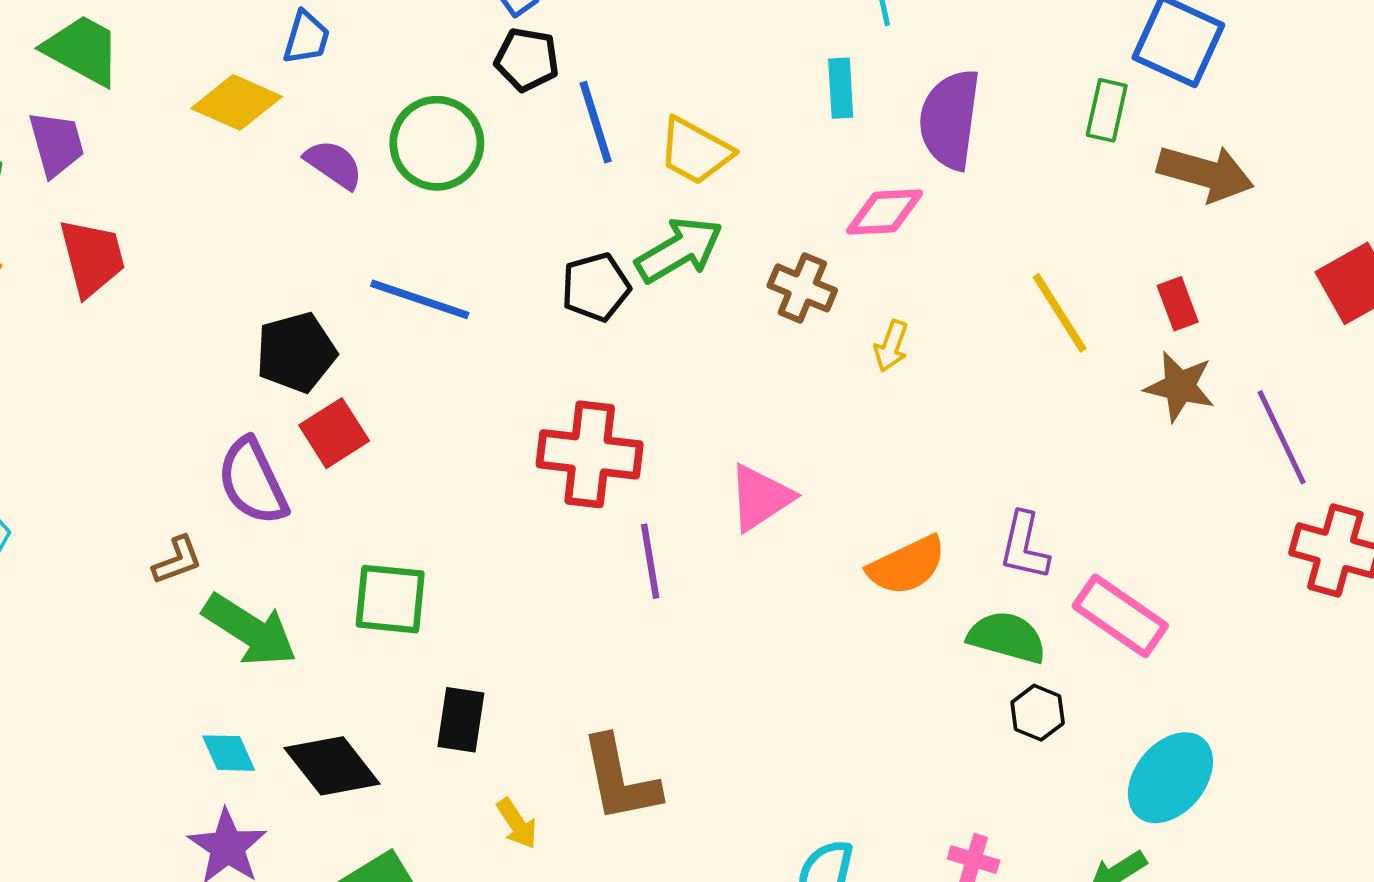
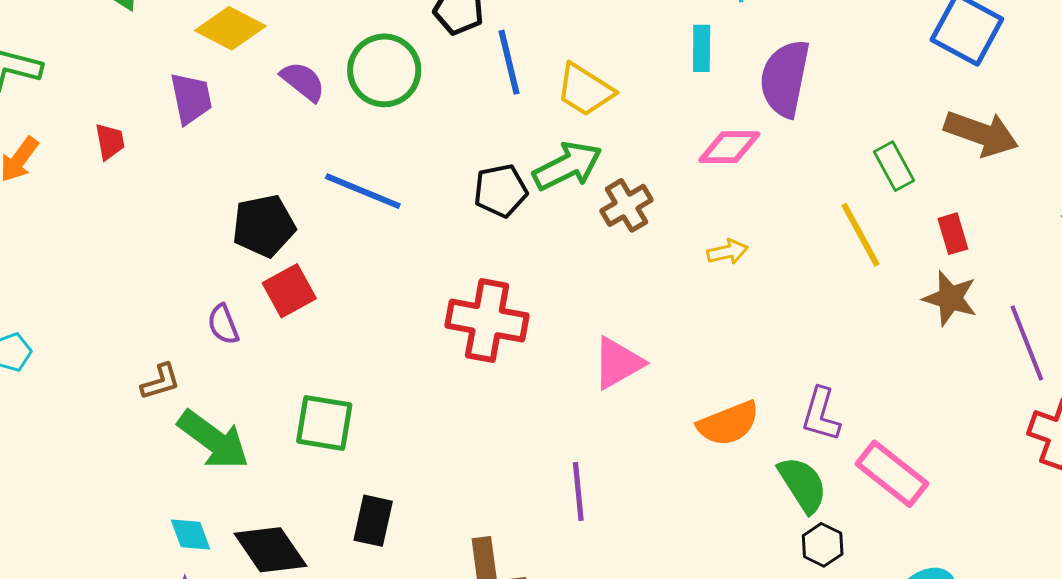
green rectangle: (1107, 110) -> (894, 166), moved, turned -45
purple trapezoid: (56, 144) -> (191, 98), moved
red trapezoid: (92, 257) -> (110, 142), size x0.6
brown cross: (802, 288) -> (627, 205), moved, turned 33
yellow arrow: (891, 346) -> (728, 252), turned -126
purple semicircle: (253, 482) -> (223, 324), size x0.6
purple line: (650, 561) -> (578, 491), moved
green semicircle: (1007, 637) -> (803, 485), turned 38

